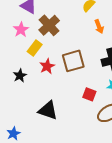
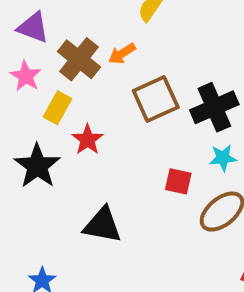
orange arrow: (99, 27) -> (122, 54), moved, turned 88
brown square: (73, 61) -> (156, 99), moved
black star: (20, 76) -> (37, 166), size x1.6

